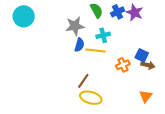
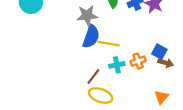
cyan cross: (103, 35) -> (117, 65), moved
blue semicircle: (79, 45) -> (91, 37), size x1.5

